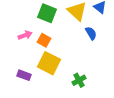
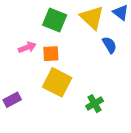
orange square: (44, 40) -> (51, 54), turned -32
purple rectangle: (24, 75) -> (12, 100), moved, turned -48

